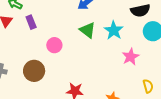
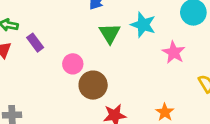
green triangle: (87, 30) -> (110, 33), turned 36
brown circle: (34, 71) -> (93, 85), moved

